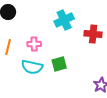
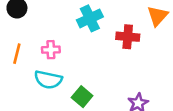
green square: (59, 64) -> (82, 97), moved, turned -35

